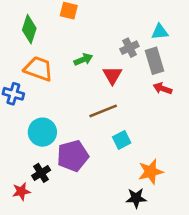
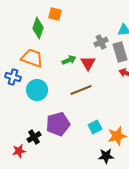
green diamond: (29, 29) -> (38, 28), moved
green arrow: (83, 59) -> (69, 60), moved
cyan circle: (42, 132) -> (37, 90), moved
cyan square: (122, 140) -> (95, 127), moved

